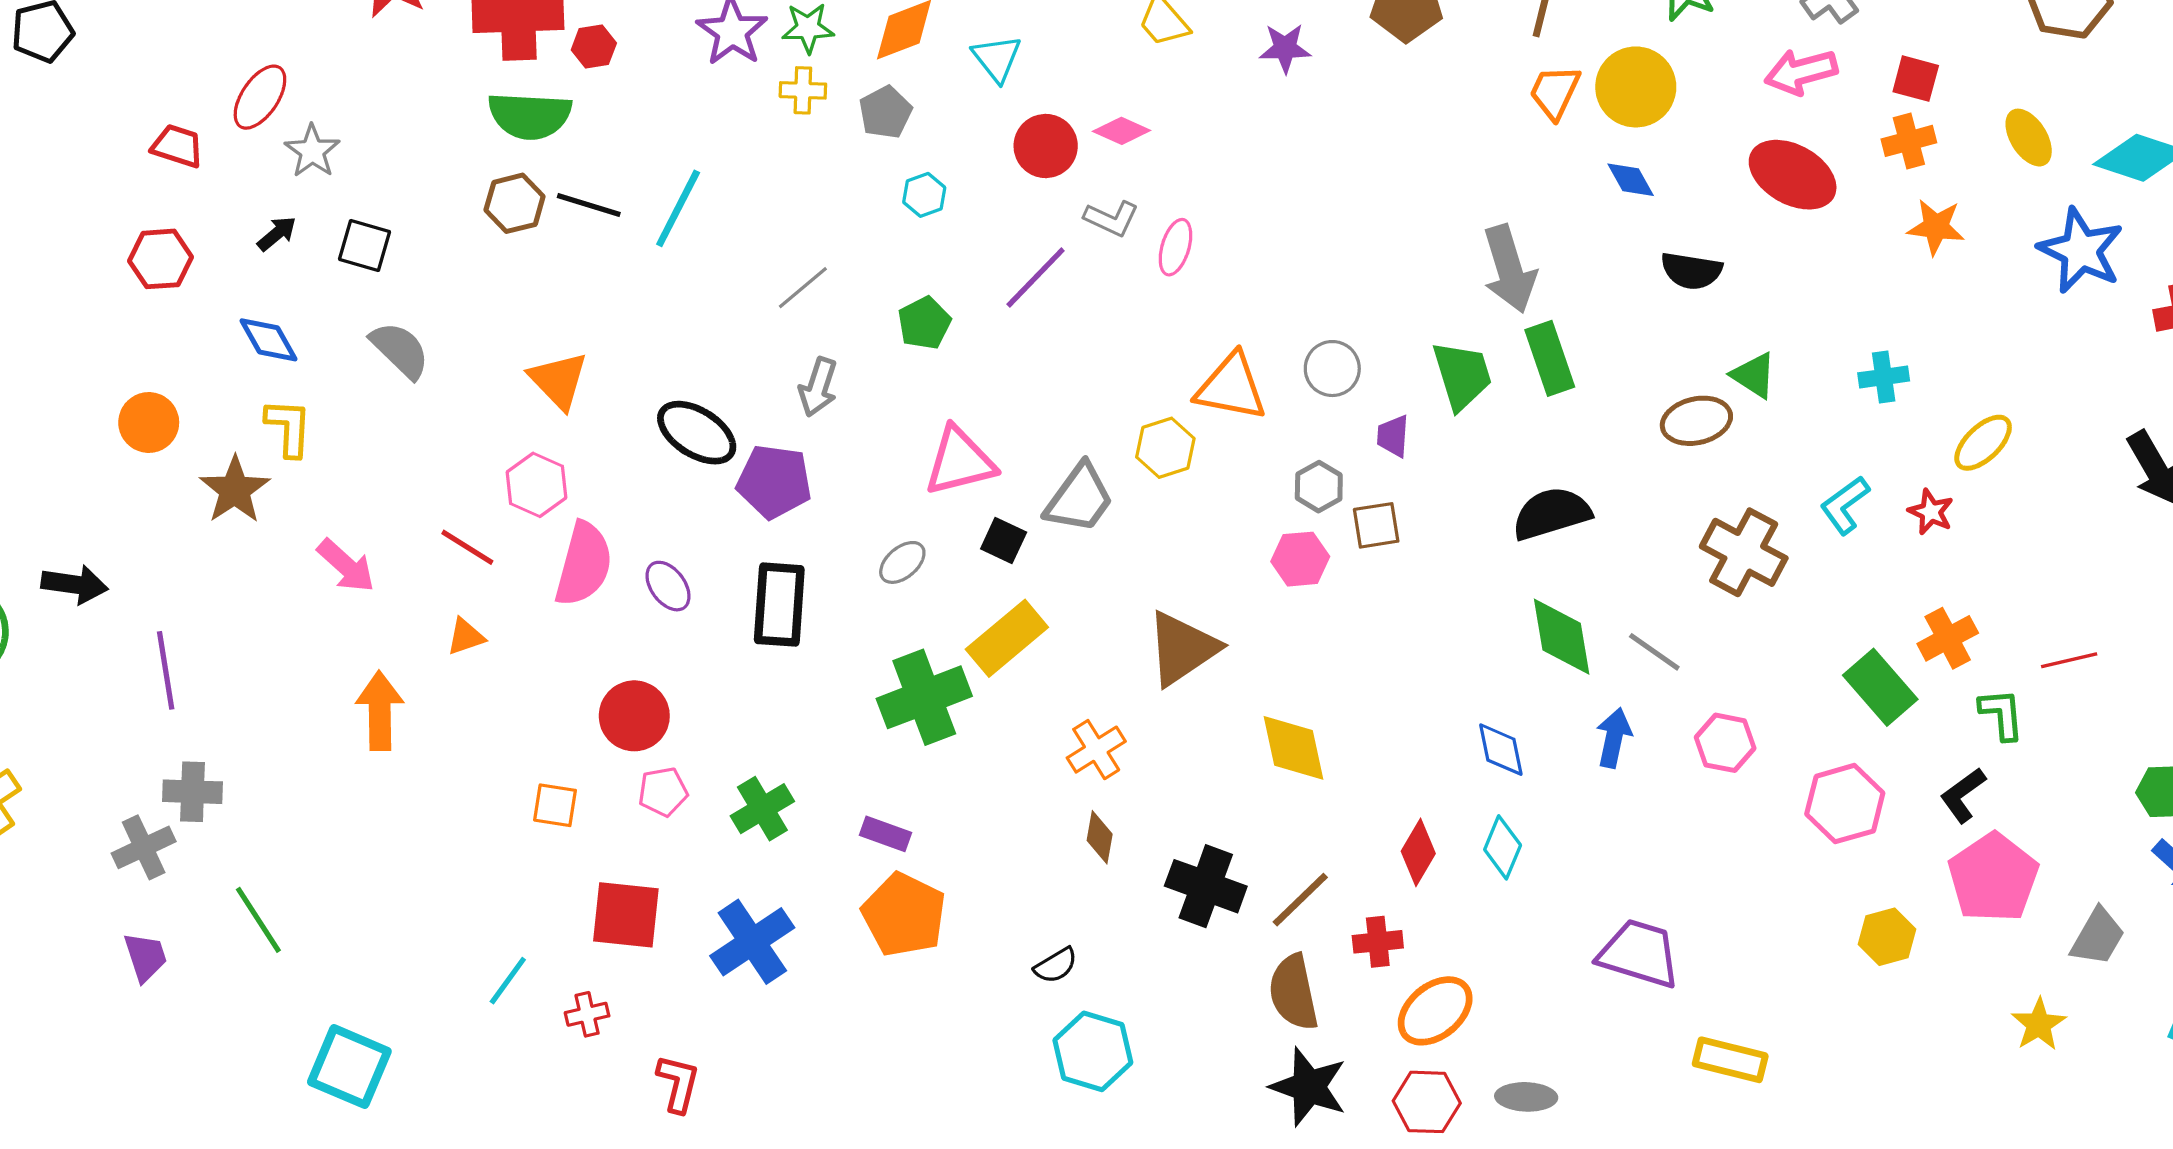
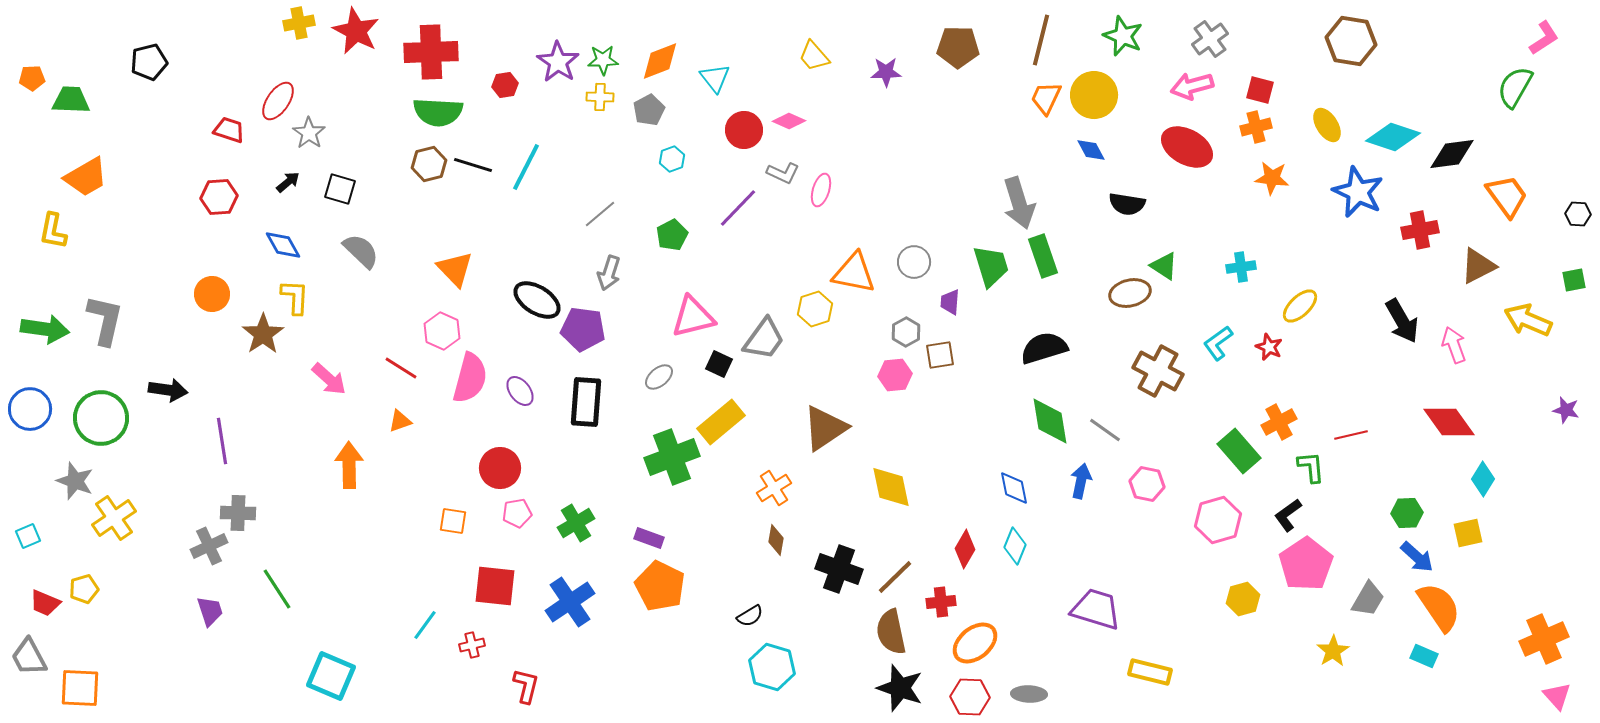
red hexagon: (594, 47) -> (505, 85), moved

